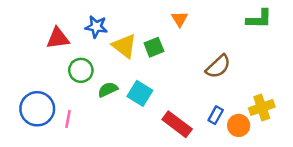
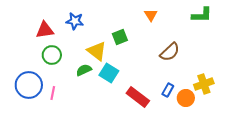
orange triangle: (180, 19) -> (151, 15), moved
yellow triangle: (124, 46) -> (97, 51), moved
green circle: (81, 70) -> (52, 55), moved

